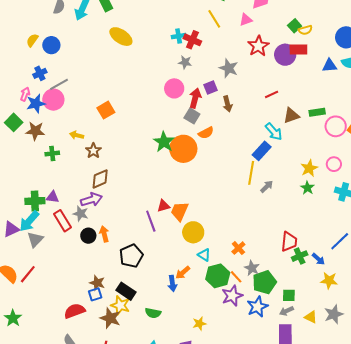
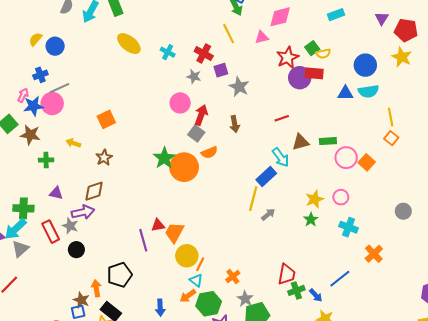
cyan cross: (179, 36) -> (168, 52), moved, turned 32
red star: (258, 46) -> (288, 57), moved
purple square: (211, 87) -> (221, 70), moved
brown star: (93, 151) -> (104, 158), moved
purple triangle: (52, 197) -> (56, 193), moved
orange arrow: (104, 234) -> (96, 288), moved
orange arrow: (183, 273) -> (188, 296), moved
orange line: (236, 277) -> (200, 264), moved, turned 64

